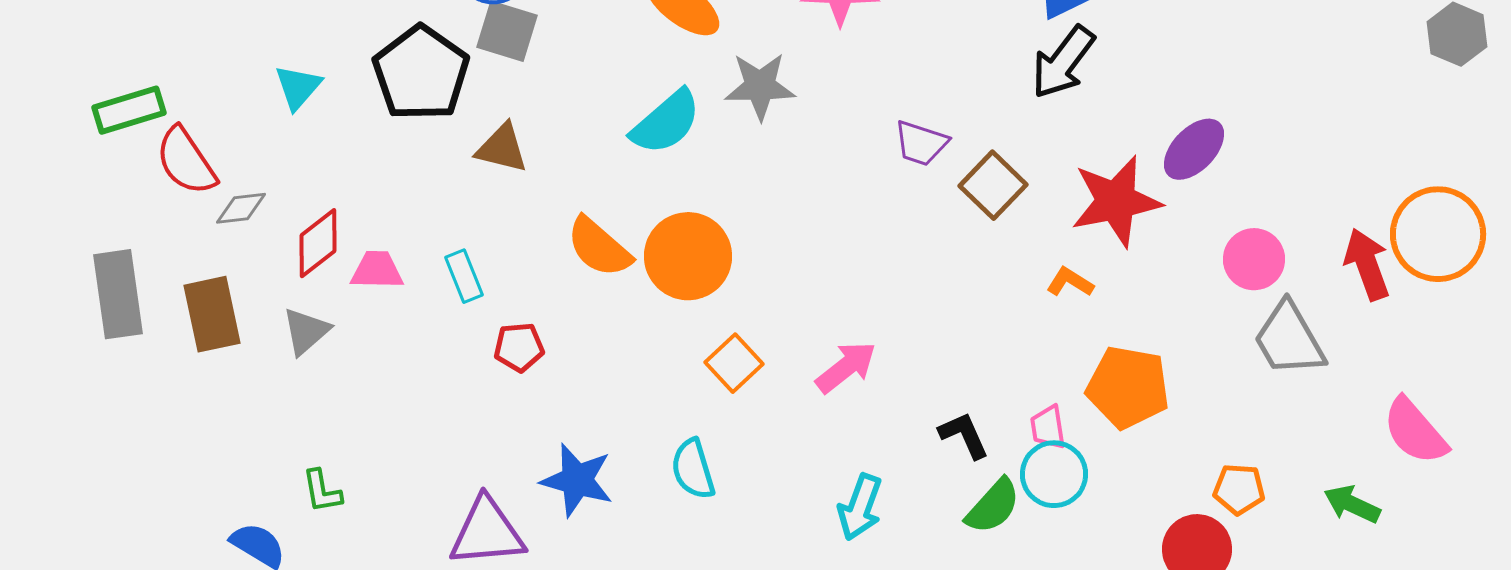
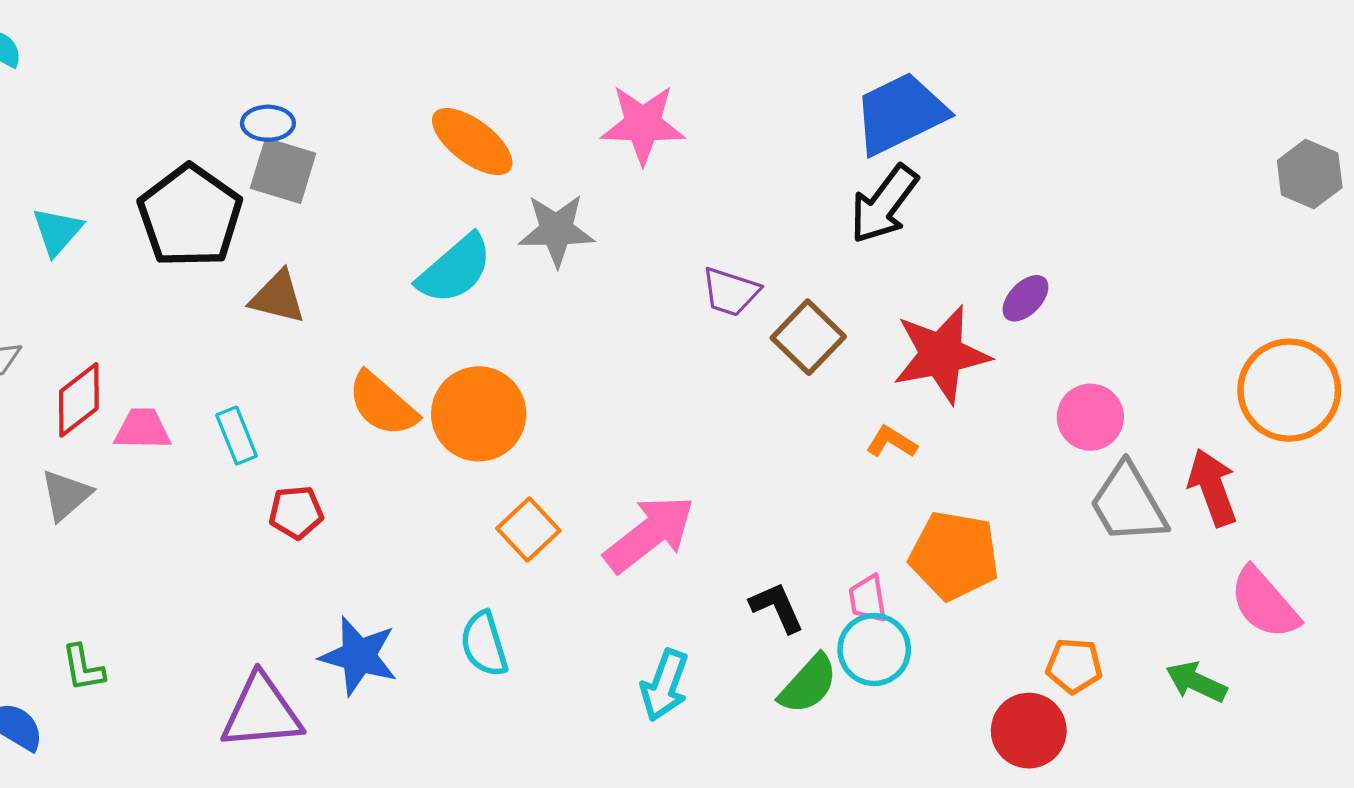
purple ellipse: (1194, 149) -> (1025, 298), size x0.7
red arrow: (1367, 264) -> (1212, 487), moved
pink arrow: (846, 367) -> (649, 534), size x1.4

